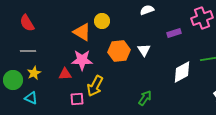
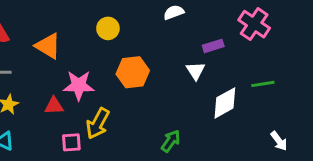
pink cross: (202, 18) -> (254, 24), turned -35
orange triangle: (82, 32) -> (48, 46), moved
white triangle: (144, 50) -> (196, 71), moved

